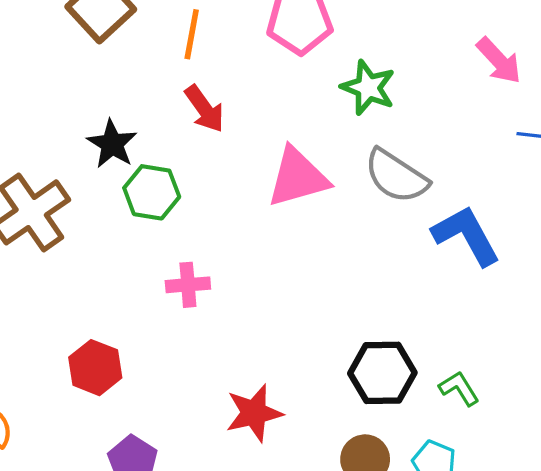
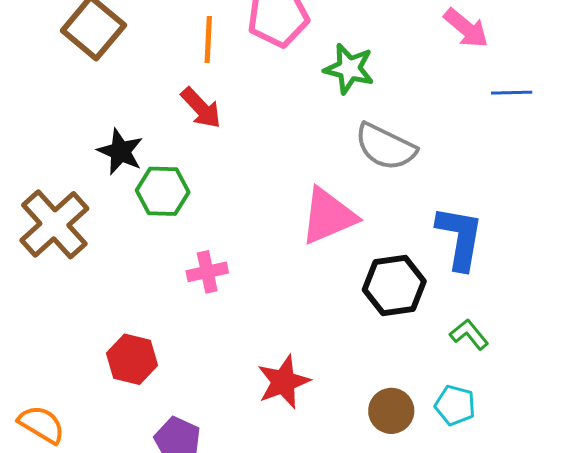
orange line: (192, 34) -> (208, 39), moved
pink triangle: (298, 177) -> (328, 216), moved
blue L-shape: (466, 235) -> (460, 238), moved, turned 46
black hexagon: (382, 373) -> (394, 285), moved

